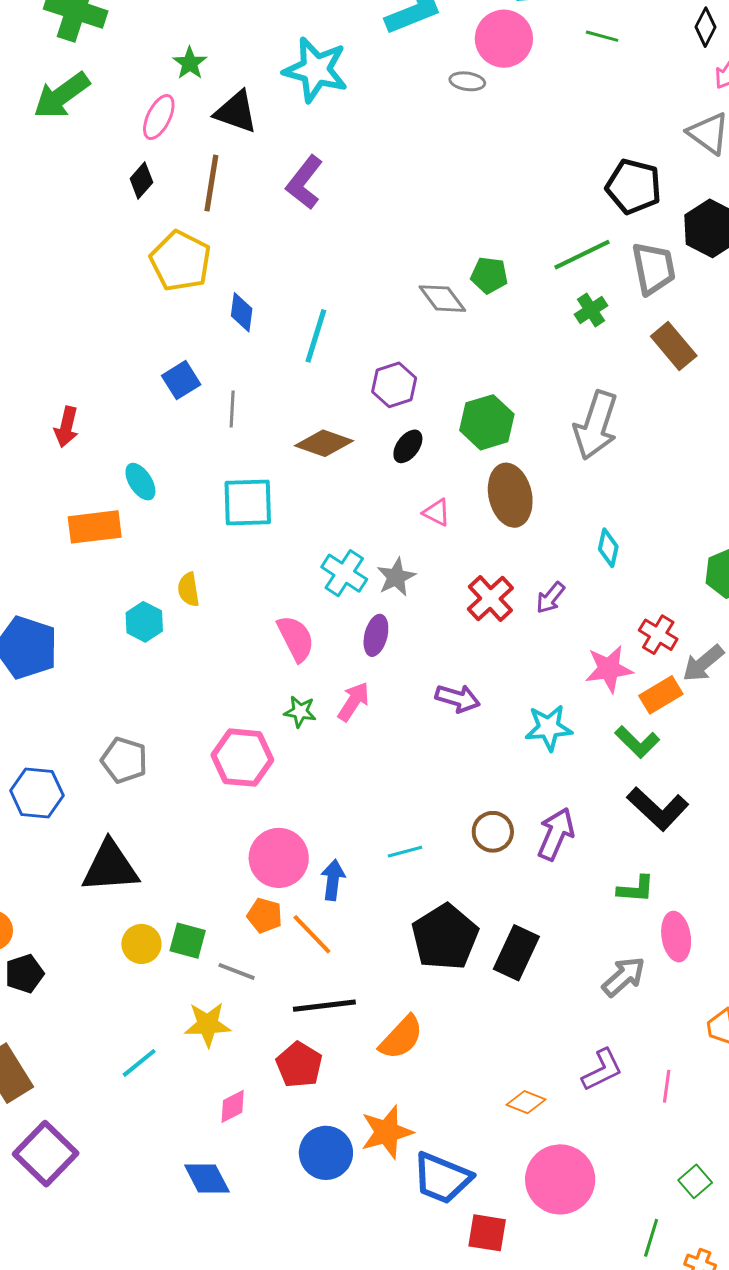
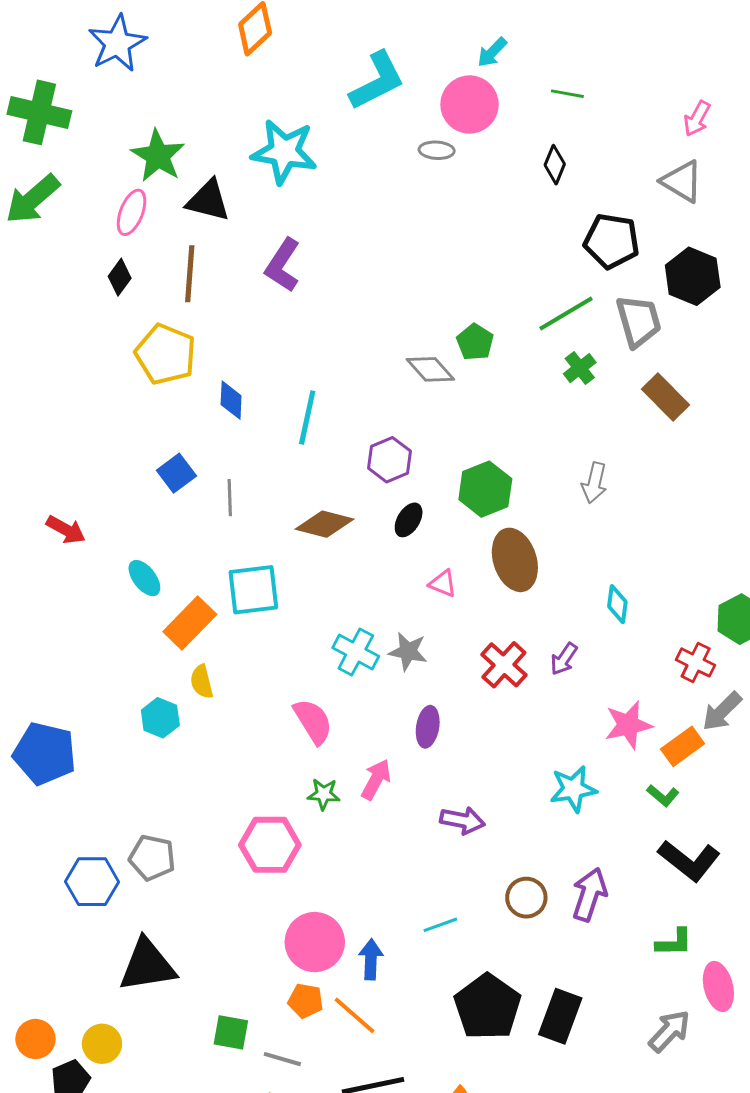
black diamond: (705, 27) -> (555, 165), moved
green star: (190, 63) -> (158, 156), size x1.6
green pentagon: (489, 275) -> (475, 342), turned 30
gray arrow: (596, 425) -> (594, 483), size x0.6
red arrow: (66, 427) -> (66, 530), turned -69
orange rectangle: (95, 527) -> (190, 623), moved, turned -34
gray star: (396, 577) -> (408, 651), turned -30
purple ellipse: (376, 635) -> (428, 727), moved
red cross: (658, 635) -> (696, 662), moved
purple arrow: (458, 698) -> (462, 820), moved
green L-shape: (637, 742) -> (663, 796), size x0.7
blue hexagon: (37, 793) -> (92, 882), moved
yellow circle: (141, 944) -> (102, 1044), moved

